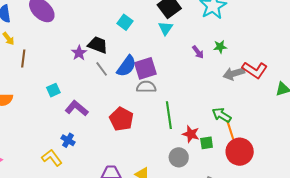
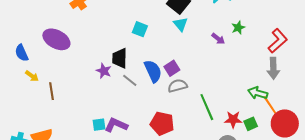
black trapezoid: (98, 45) -> (120, 58), turned -95
blue semicircle: (126, 66) -> (153, 71), turned -45
purple square: (145, 68) -> (172, 68), size x0.7
red L-shape: (255, 70) -> (278, 41), turned -60
gray arrow: (234, 74) -> (273, 68), moved, turned -60
cyan square: (53, 90) -> (99, 125), moved, turned 32

